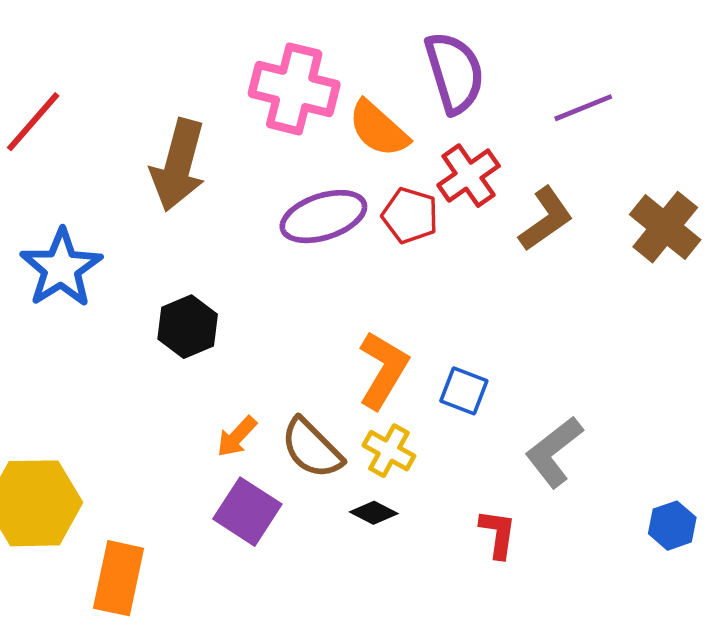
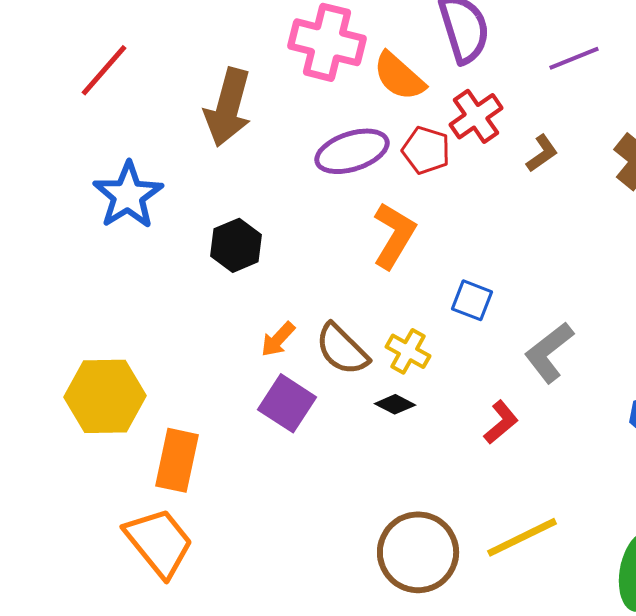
brown L-shape: (546, 219) -> (542, 153), size x0.7
orange L-shape: (383, 370) -> (394, 235), moved
red L-shape: (498, 534) -> (501, 422), turned 42

